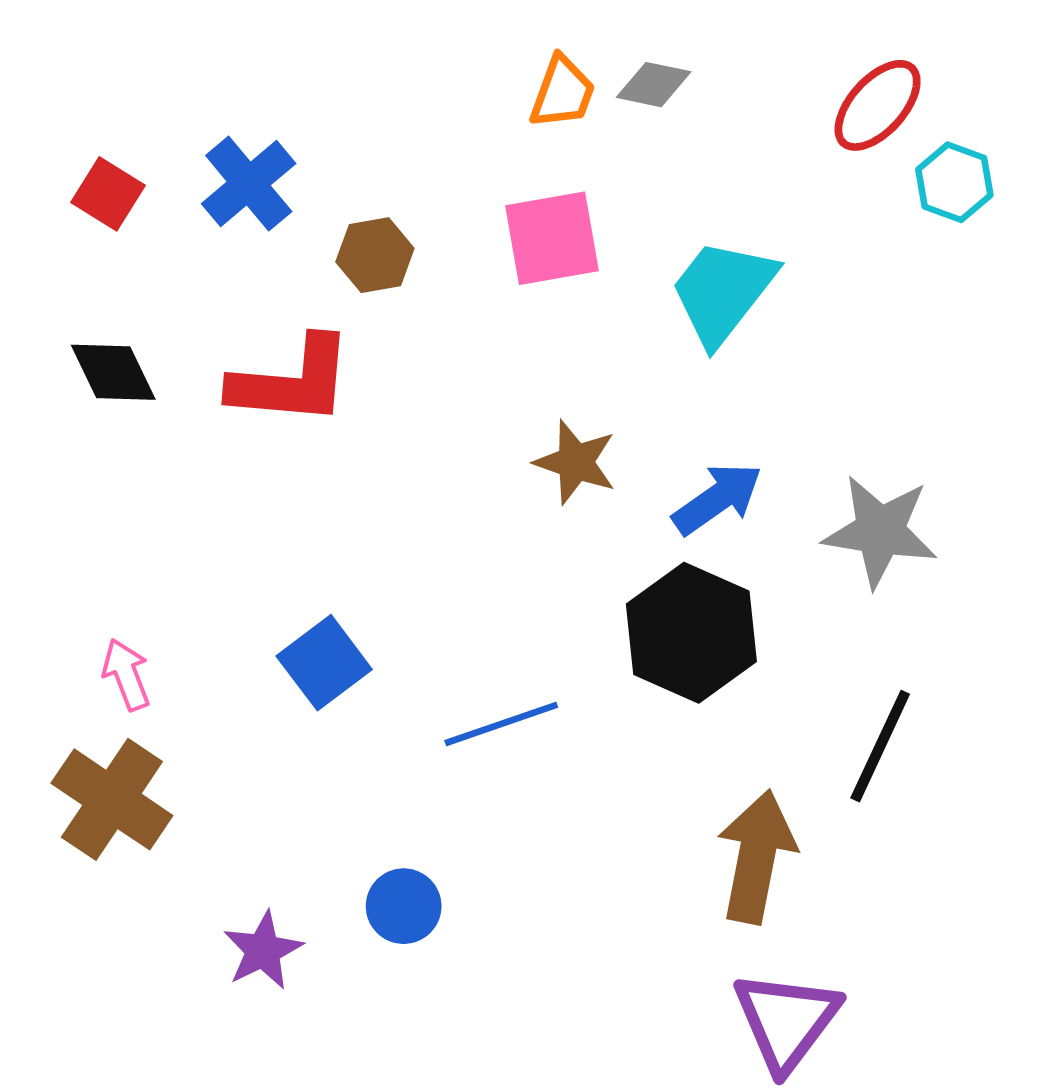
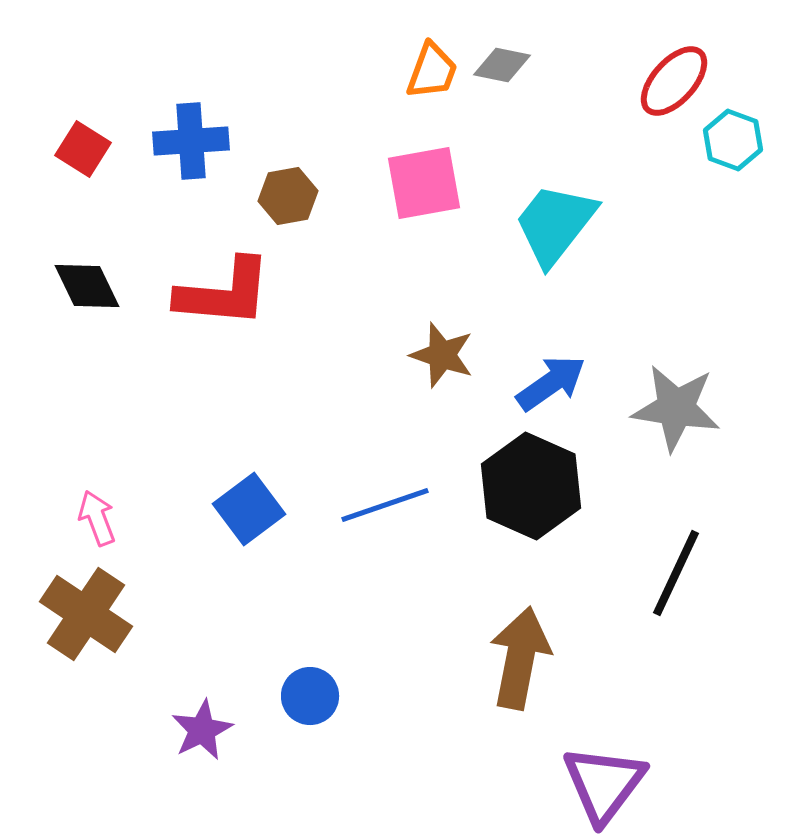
blue cross: (249, 184) -> (191, 141), turned 36
blue line: (501, 724) -> (385, 505), moved
brown arrow: (756, 857) -> (520, 658), moved

